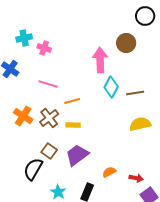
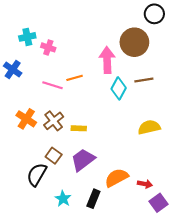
brown circle: (126, 43) -> (134, 42), size x1.4
brown line: (135, 93) -> (144, 80), moved
orange line: (72, 101) -> (75, 78), moved
orange semicircle: (109, 172) -> (117, 178), size x1.6

